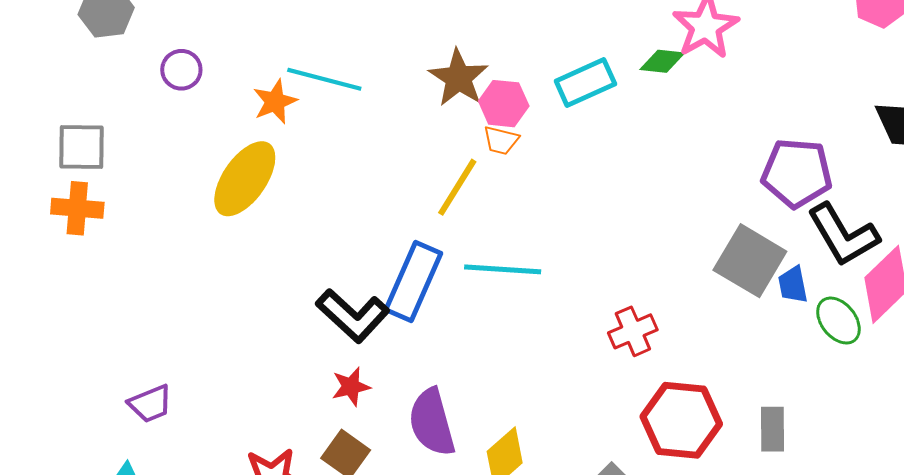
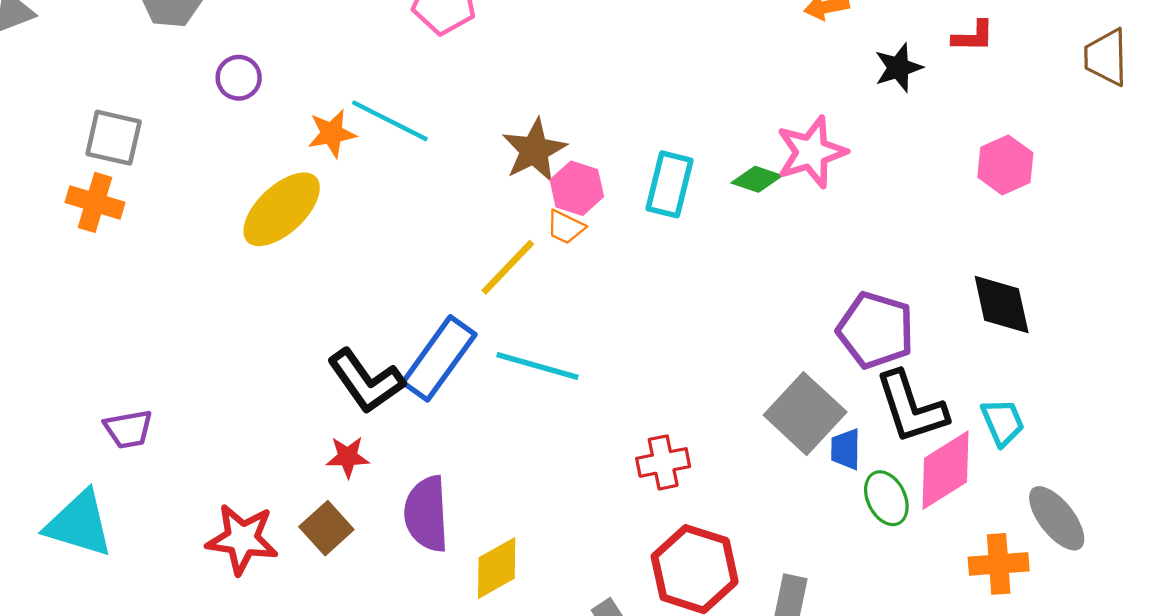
cyan rectangle: (585, 83) -> (670, 184), turned -64

